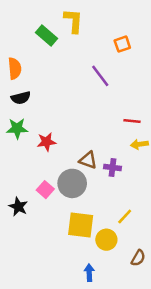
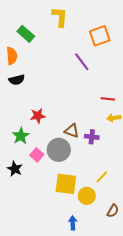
green rectangle: (46, 35) -> (26, 34), moved
orange square: (122, 44) -> (100, 36), size x1.5
green star: (17, 128) -> (21, 136), moved, turned -30

